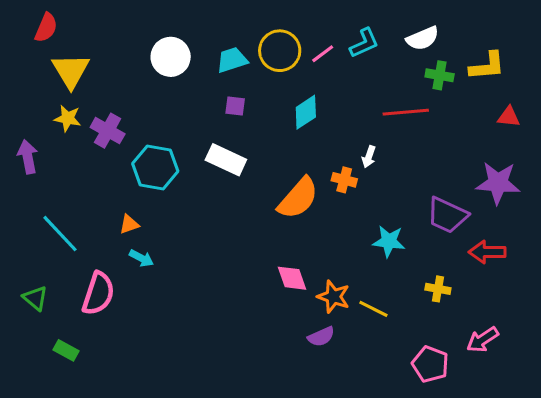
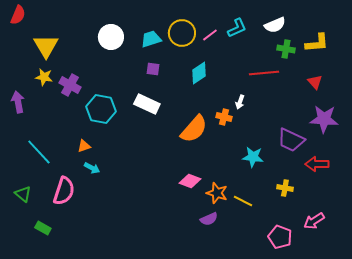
red semicircle: (46, 28) -> (18, 15), moved
red triangle: (509, 117) -> (315, 82), moved, turned 42
pink diamond: (292, 278) -> (190, 181), turned -50

